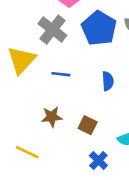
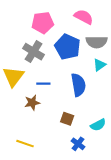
blue semicircle: (108, 81) -> (78, 85), size x1.6
brown star: (52, 117) -> (32, 103), moved

